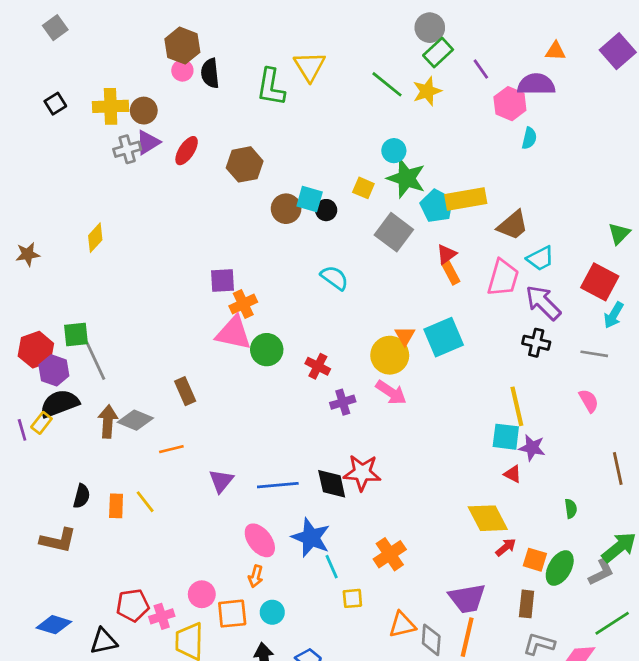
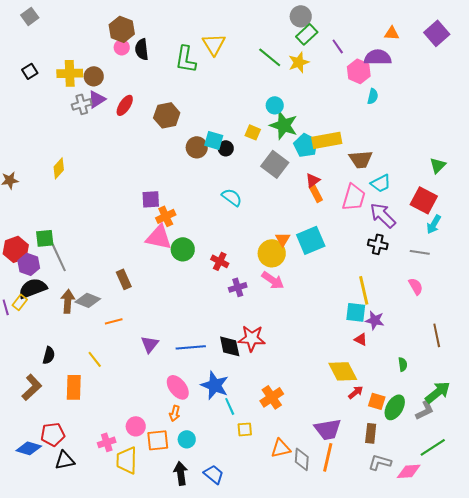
brown trapezoid: (513, 225) -> (361, 159), turned 35
orange rectangle: (116, 506) -> (74, 387), moved, size x1.4
brown L-shape: (58, 540) -> (32, 387), turned -56
red pentagon: (133, 605) -> (53, 434), moved

